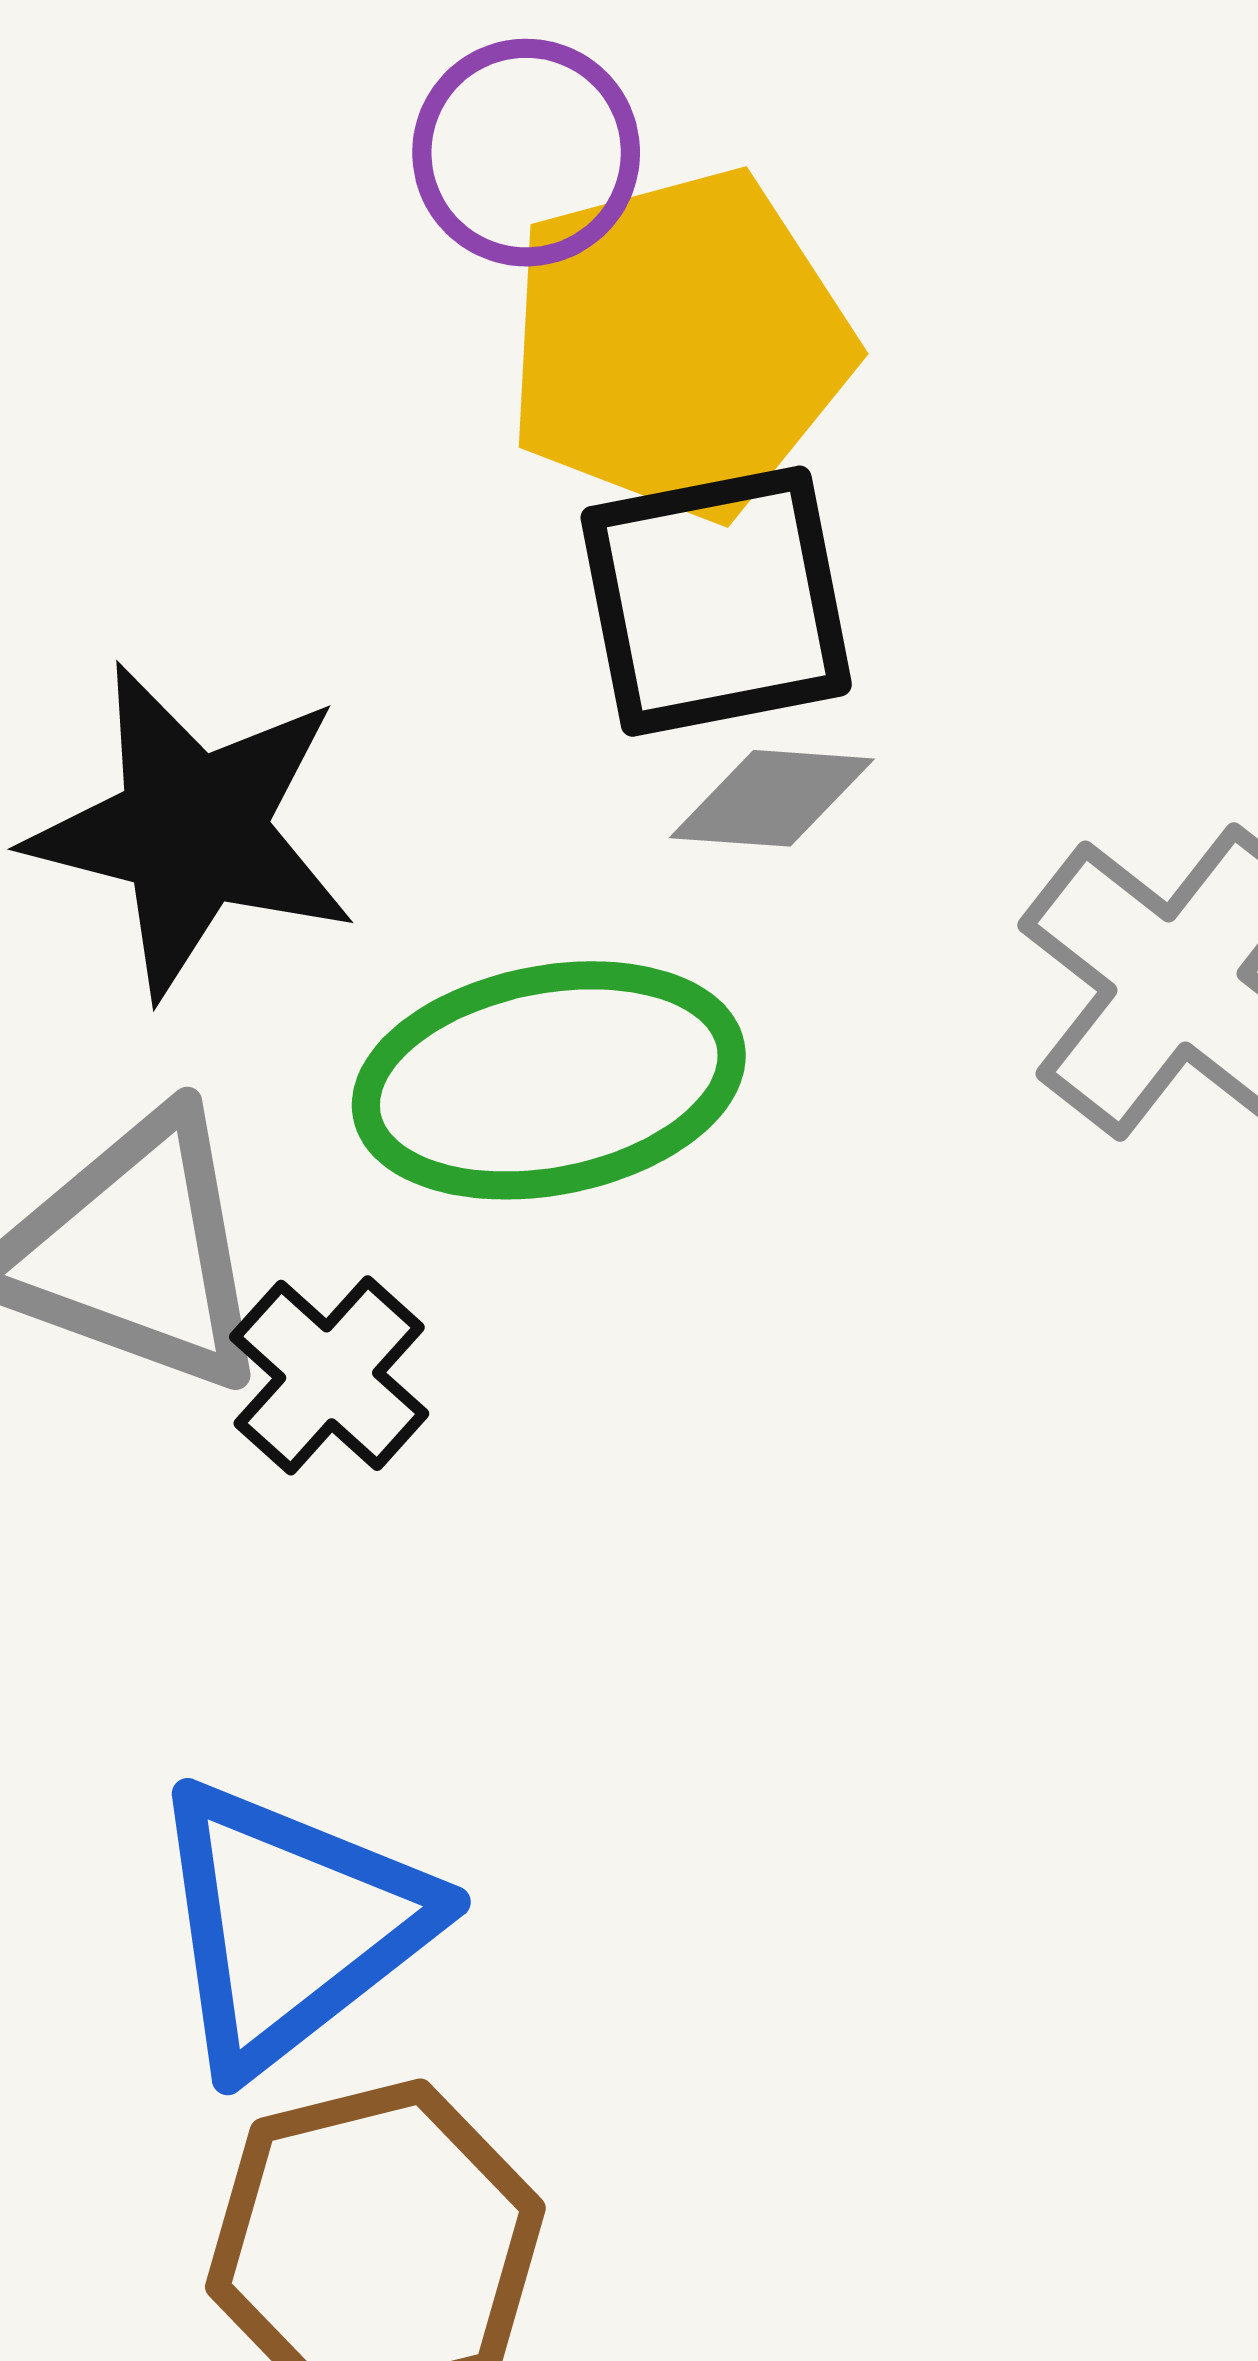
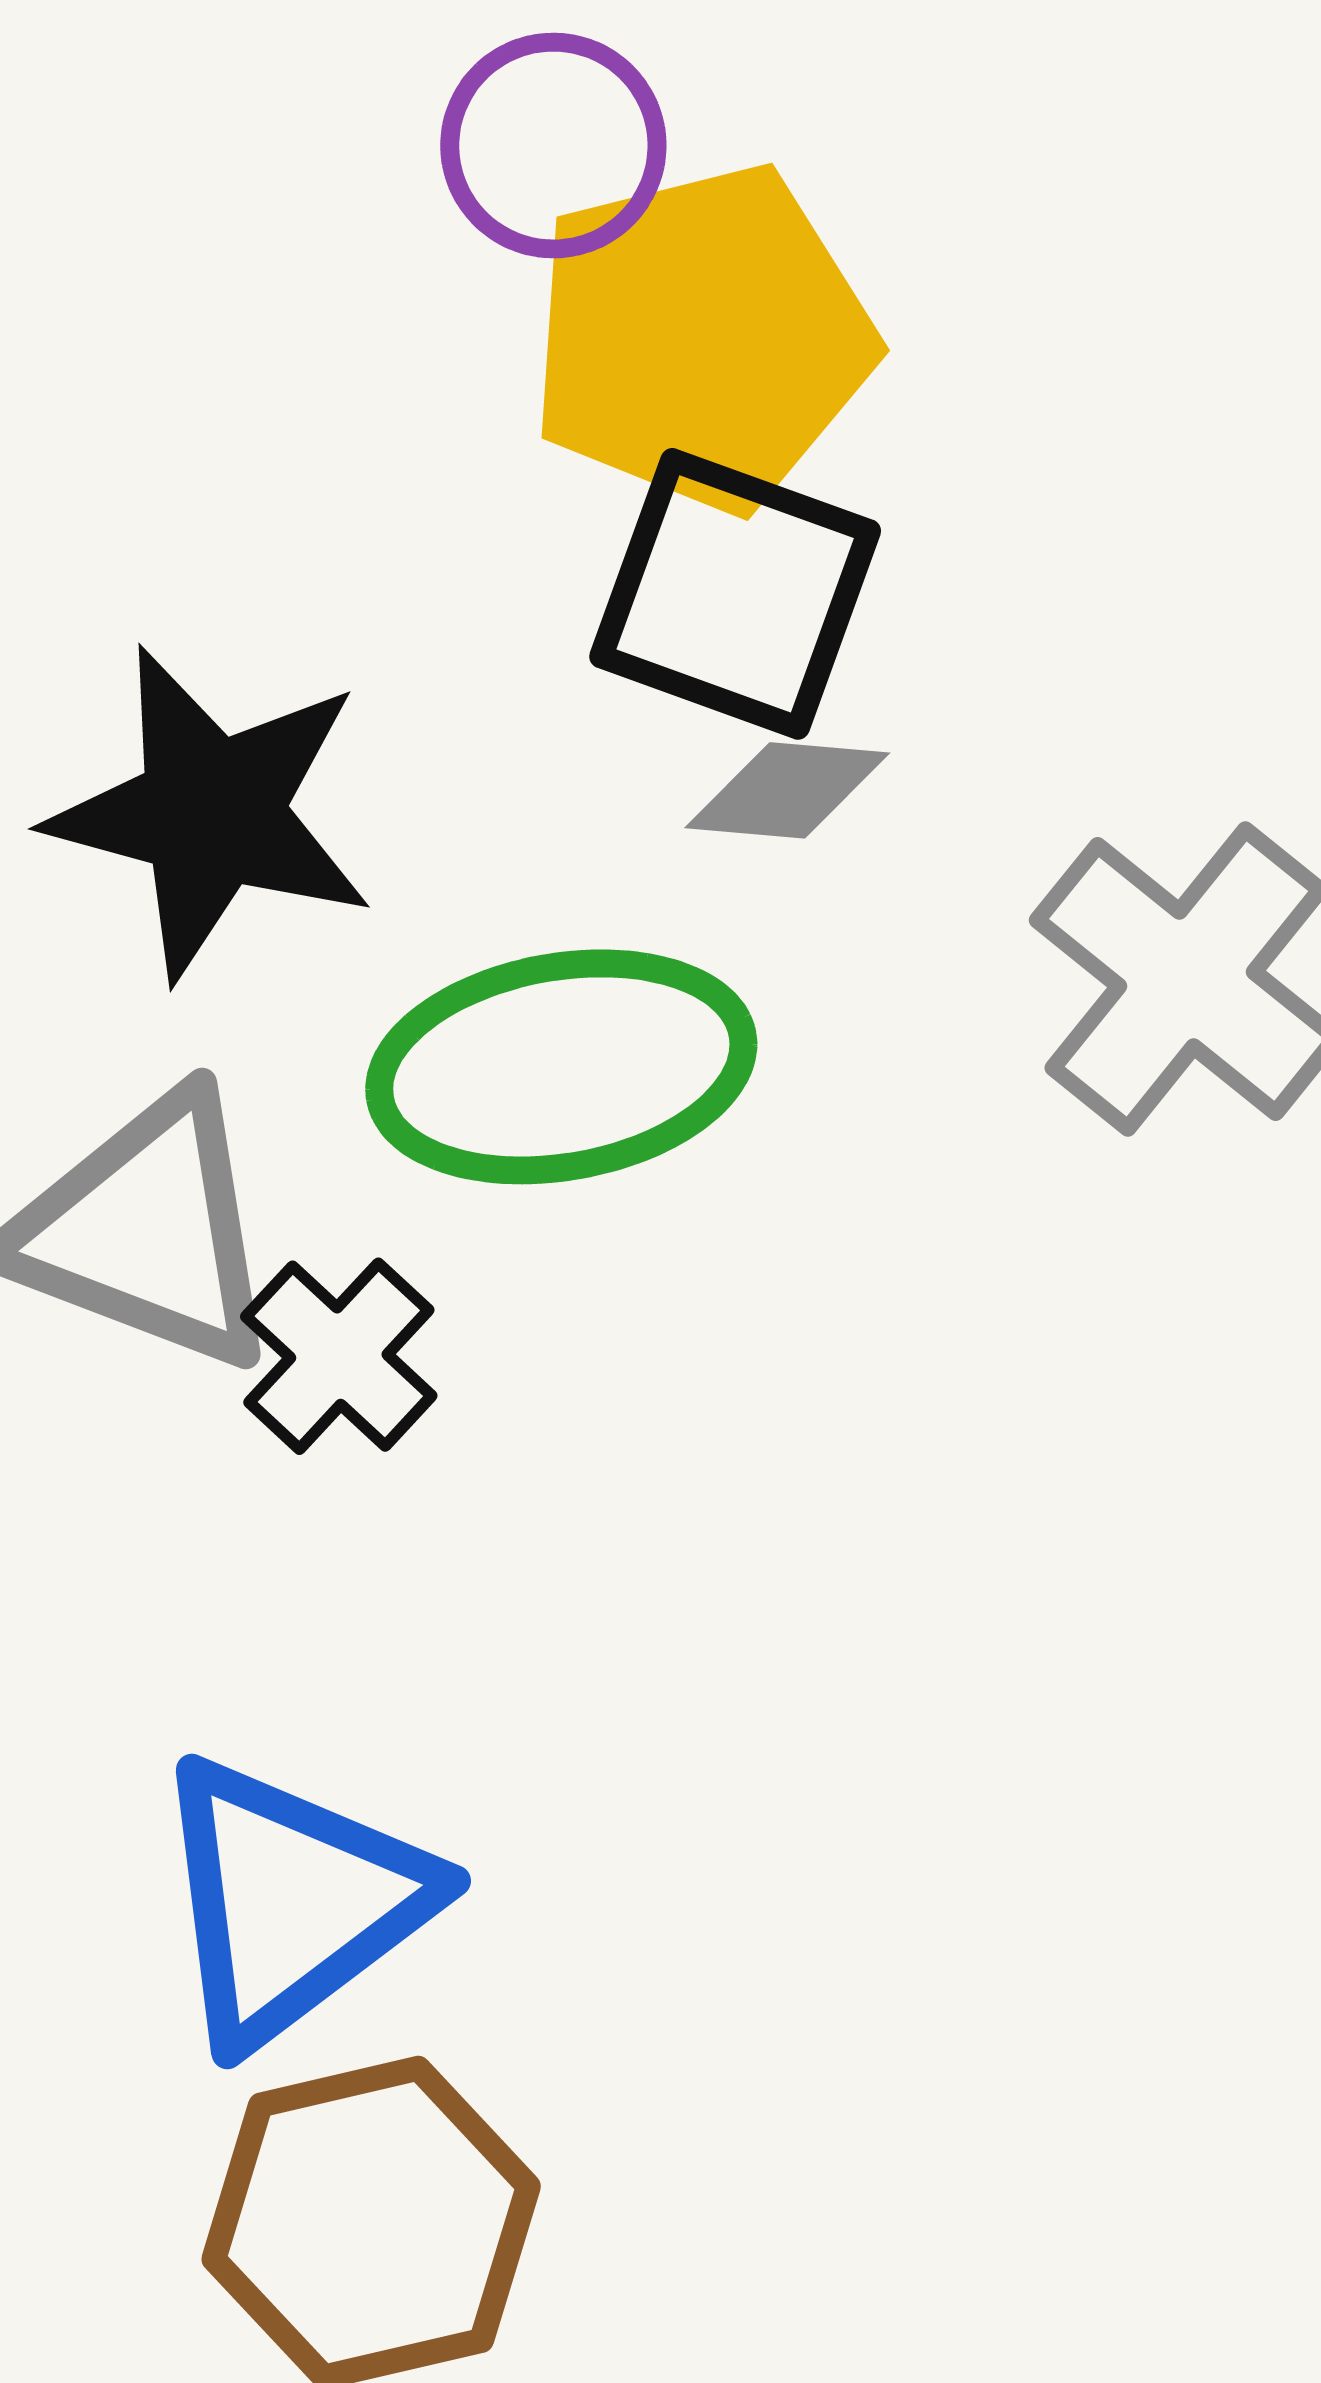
black square: (716, 601) -> (735, 594), turned 30

